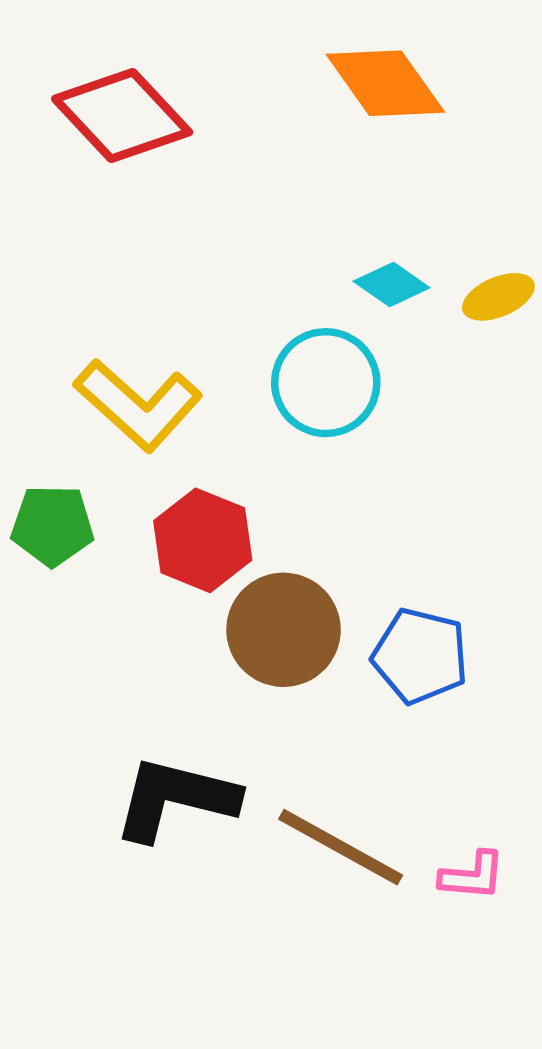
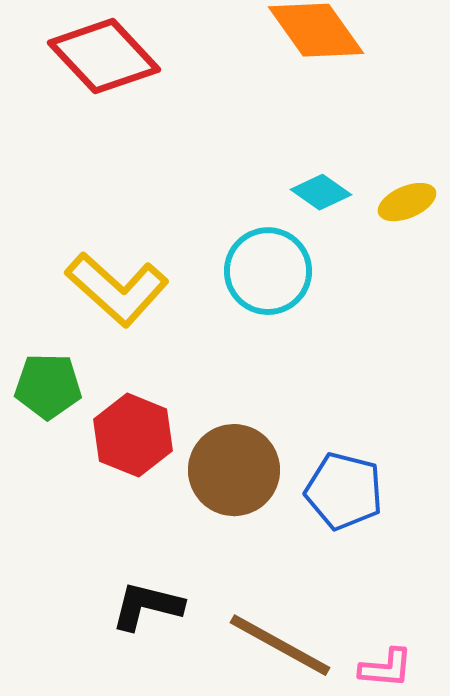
red hexagon: (203, 540) -> (133, 435), moved
black L-shape: (175, 799) -> (147, 606), size x0.7

